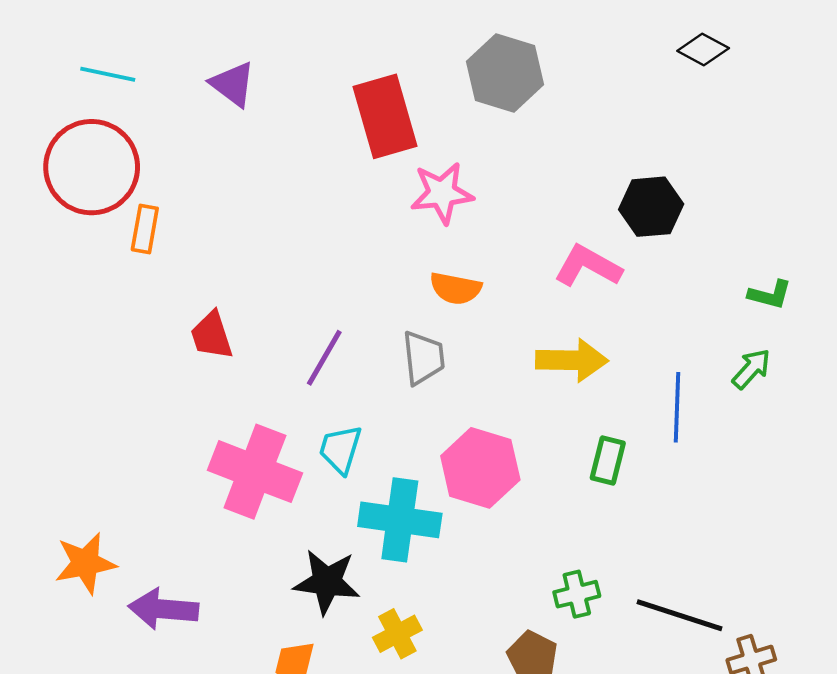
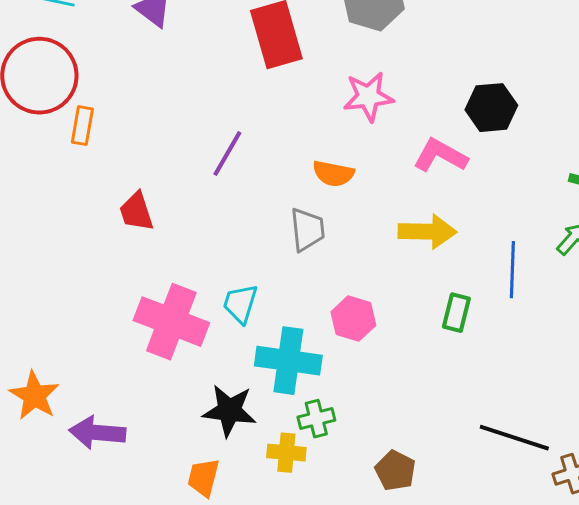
pink star: (442, 193) -> (368, 97), moved
purple line: (324, 358) -> (227, 154), moved
pink hexagon: (480, 468) -> (353, 319), size x0.7
orange star: (85, 563) -> (34, 396), turned -30
green cross: (577, 594) -> (316, 419), moved
yellow cross: (397, 634) -> (286, 453), turned 33

